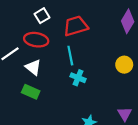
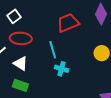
white square: (42, 16) -> (14, 16), moved
red trapezoid: (76, 26) -> (68, 23), moved

